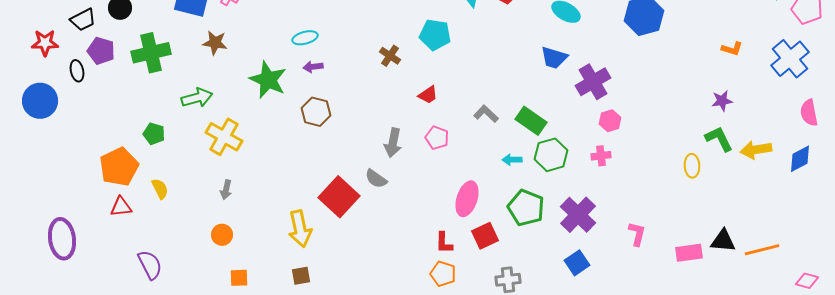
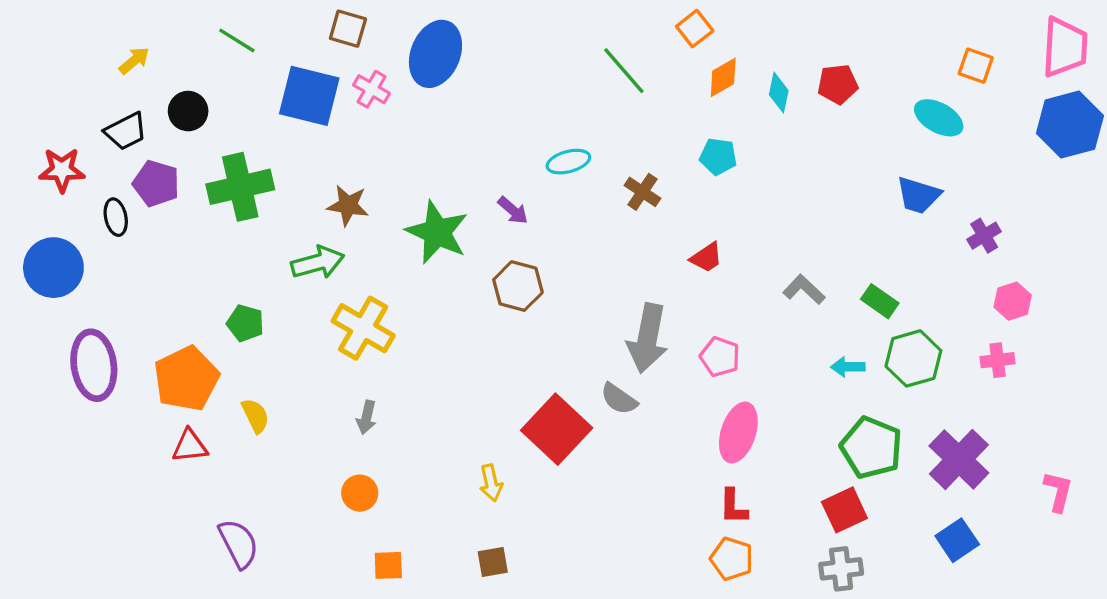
cyan pentagon: (435, 35) -> (718, 157), size x0.7
cyan ellipse: (305, 38) -> (568, 162), moved
brown star: (215, 43) -> (348, 205), moved
purple arrow: (313, 67) -> (513, 210), turned -132
purple cross: (593, 82) -> (984, 236), size x0.6
green rectangle: (531, 121) -> (880, 301), size x0.7
pink pentagon: (437, 138) -> (720, 357), moved
gray arrow: (393, 143) -> (648, 338), size x1.4
pink ellipse: (467, 199) -> (738, 432), moved
yellow arrow: (300, 229) -> (491, 483), size x0.6
red square: (485, 236) -> (844, 510), moved
purple ellipse: (62, 239) -> (94, 365), moved

